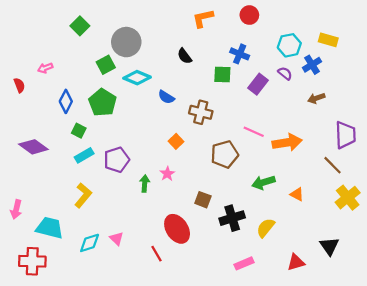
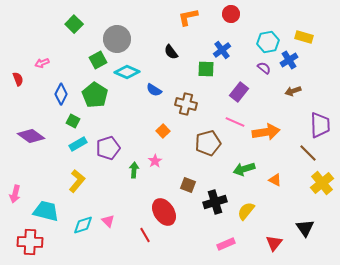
blue cross: (240, 54) -> (222, 50), turned 30
purple rectangle: (258, 84) -> (239, 92), moved
red triangle: (296, 262) -> (274, 243), turned -36

